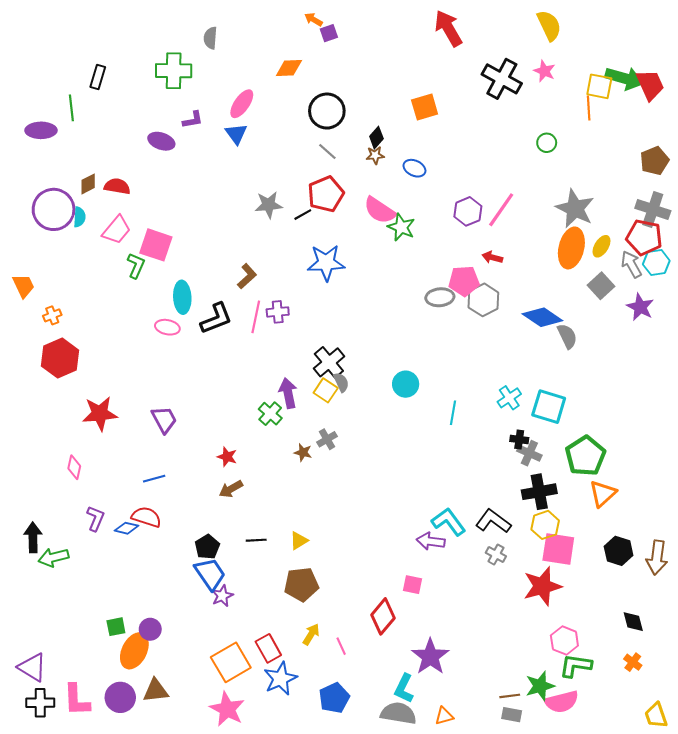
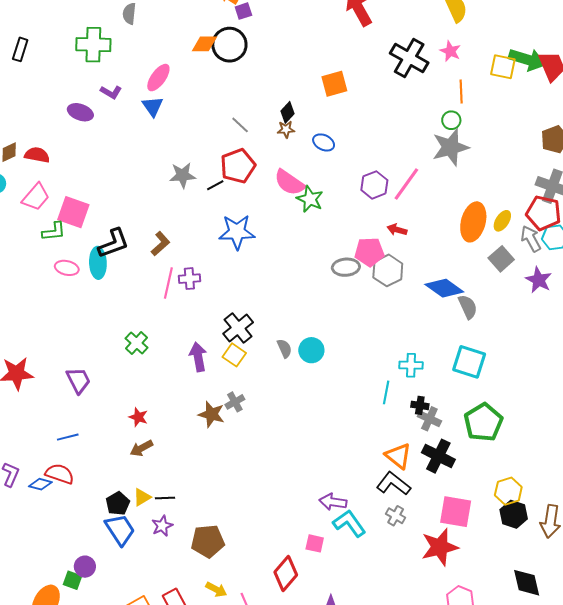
orange line: (589, 108) -> (461, 92), moved
black circle: (327, 111) -> (229, 45), moved
purple L-shape: (193, 120) -> (111, 92), turned 40
gray star: (575, 209) -> (451, 147), moved, turned 30
green L-shape: (136, 266) -> (54, 232), turned 60
black L-shape: (216, 318) -> (114, 243), moved
pink ellipse: (167, 327) -> (67, 268), moved
gray semicircle: (341, 382) -> (284, 348), moved
cyan cross: (509, 398) -> (411, 365), turned 35
cyan square: (549, 407) -> (469, 362), moved
cyan line: (453, 413) -> (386, 392), moved
green cross: (270, 414) -> (137, 343), moved
brown star: (303, 452) -> (211, 414), size x1.5
black cross: (539, 492) -> (438, 456), turned 36
orange triangle: (603, 493) -> (398, 456), moved, turned -40
cyan L-shape: (449, 522) -> (349, 523), moved
yellow hexagon: (545, 525) -> (508, 491), moved
yellow triangle: (299, 541) -> (142, 497), moved
purple star: (222, 596) -> (162, 526), moved
black diamond: (633, 622) -> (527, 583), size x1.4
green square: (116, 627) -> (72, 580), moved, turned 30
purple circle: (150, 629) -> (85, 567), moved
yellow arrow: (311, 634) -> (216, 589), turned 85

